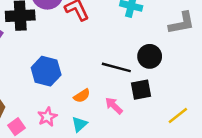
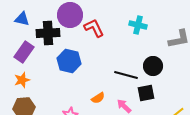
blue hexagon: (46, 71) -> (69, 61), moved

